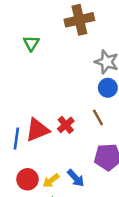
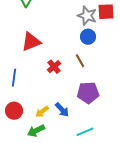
red triangle: (37, 130) -> (31, 42), moved
red circle: (27, 179) -> (14, 111), moved

